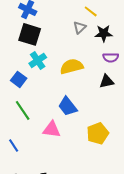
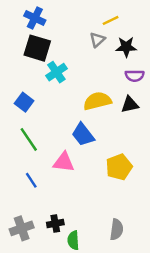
yellow line: (91, 11) -> (111, 20), turned -64
cyan cross: (38, 60) -> (56, 72), moved
yellow semicircle: (72, 66) -> (97, 101), moved
blue line: (14, 145) -> (31, 180), moved

